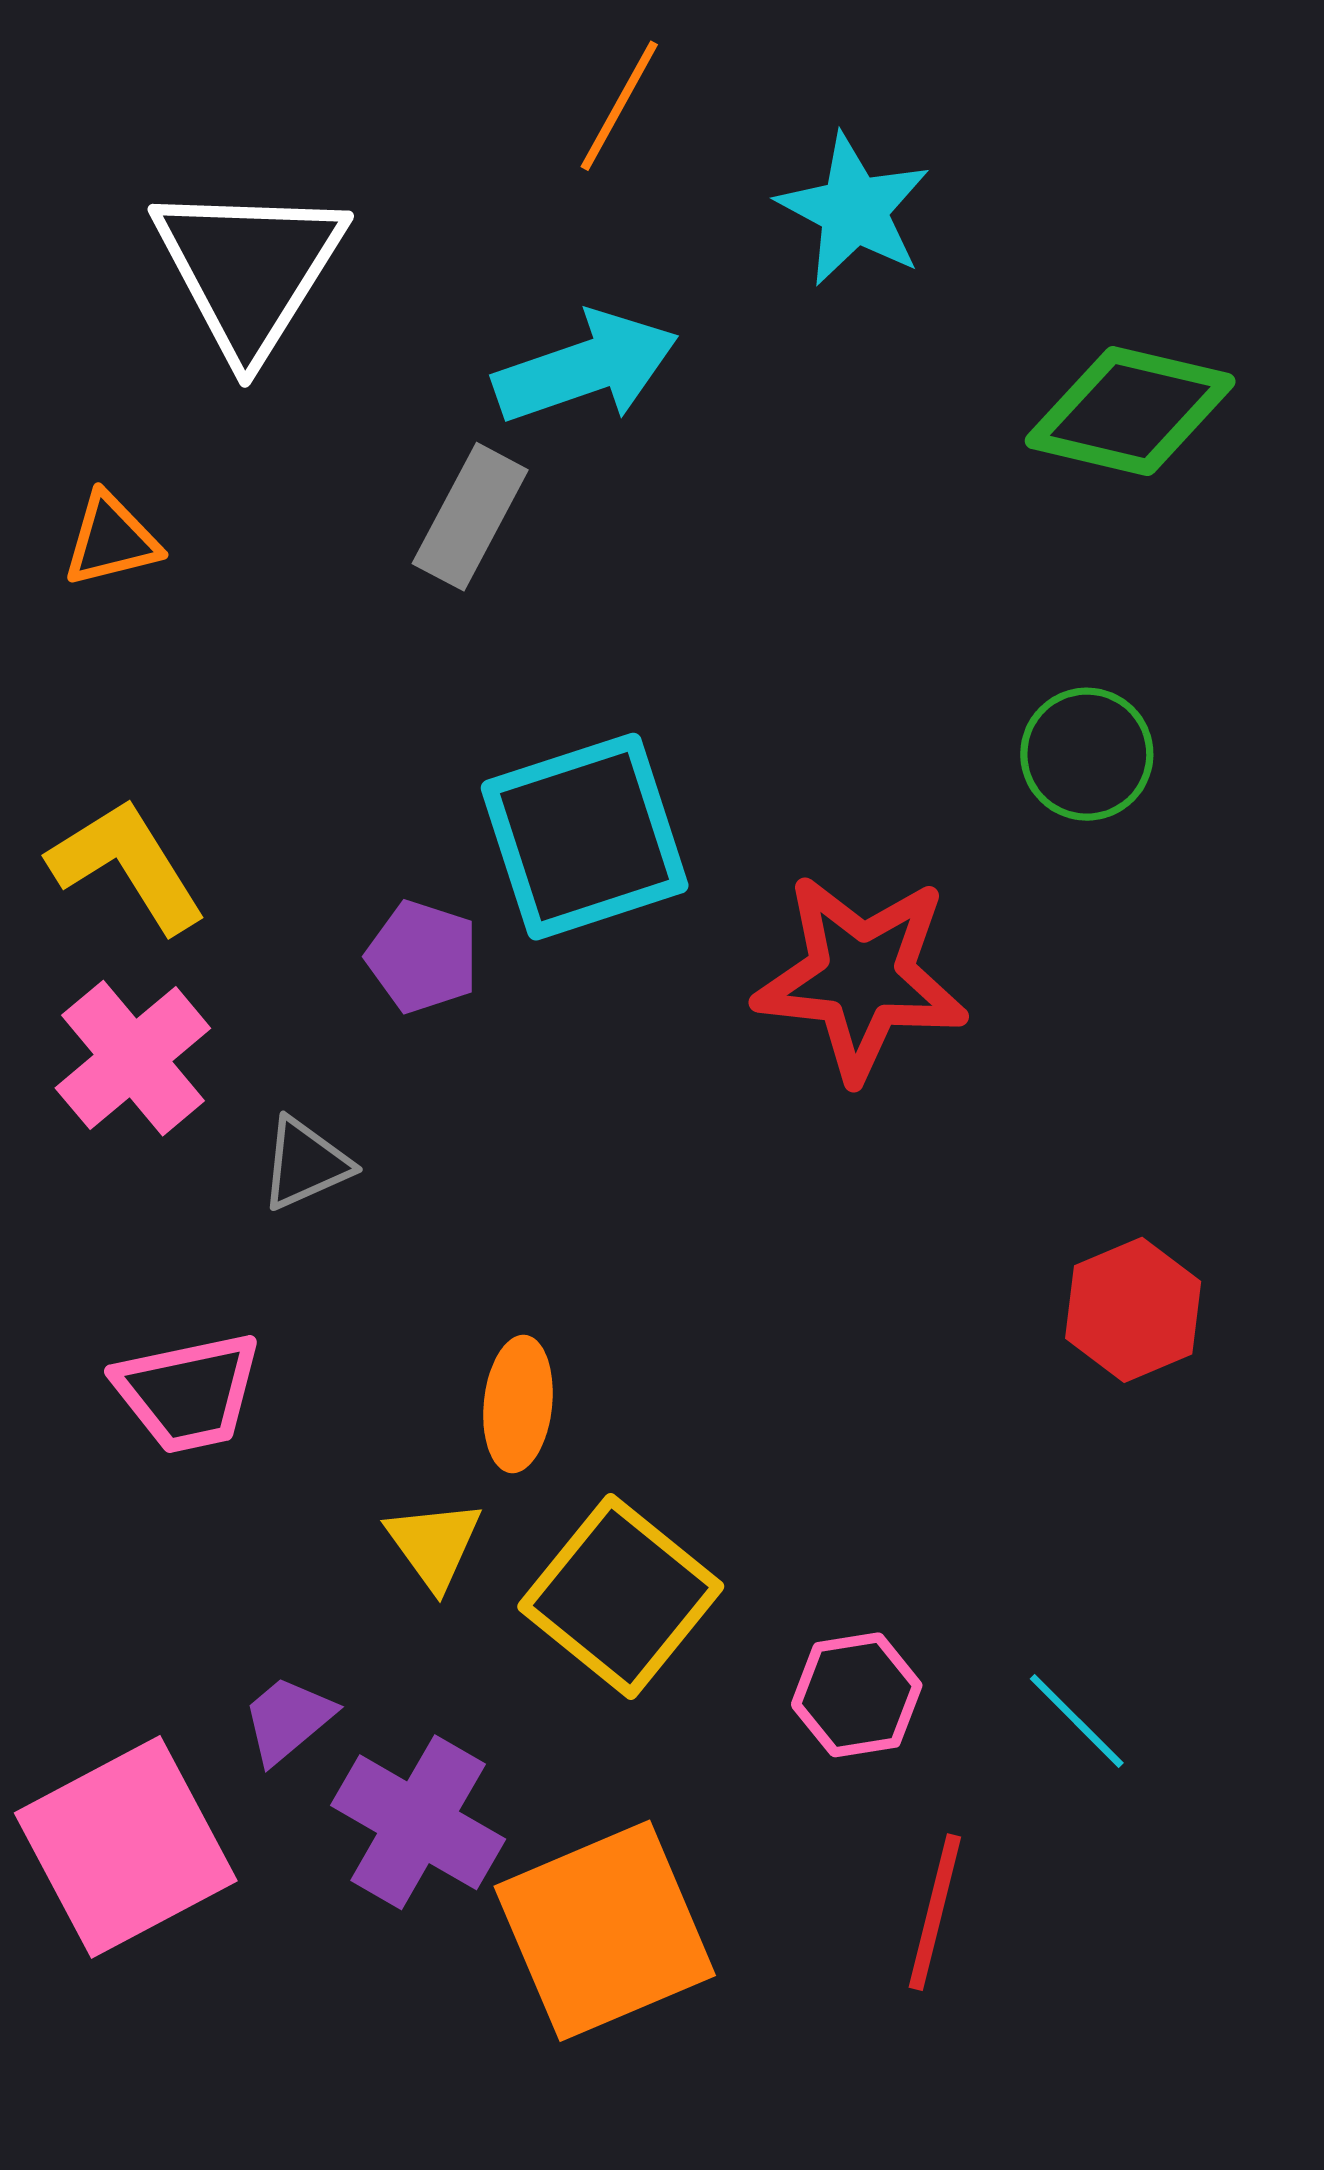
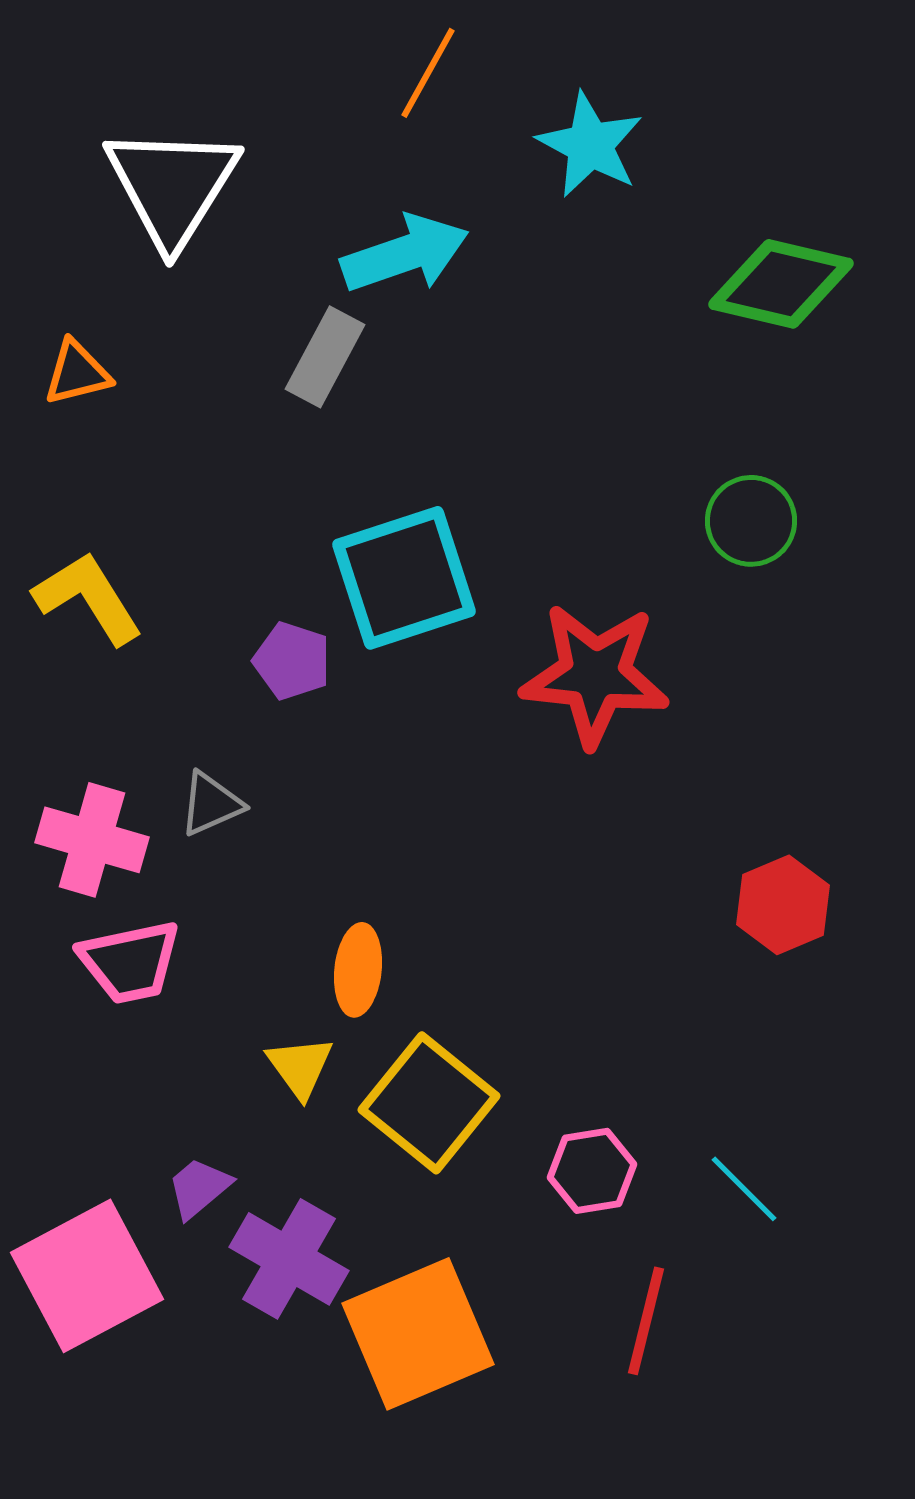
pink cross: (133, 1058) -> (92, 840), moved, turned -34

